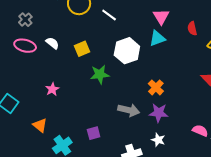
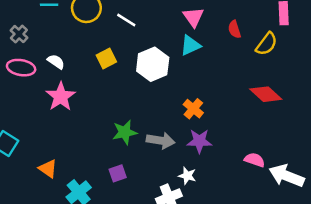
yellow square: (82, 49) -> (106, 58), moved
green star: (100, 74) -> (125, 132), moved
pink star: (52, 89) -> (61, 97), moved, size x1.6
white star: (158, 140) -> (187, 176), moved

